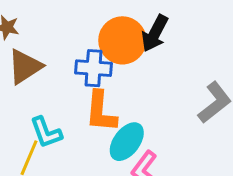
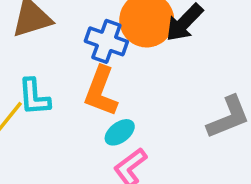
cyan ellipse: (127, 142) -> (120, 132), size x0.7

